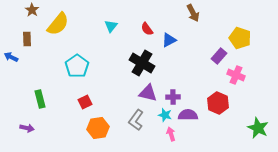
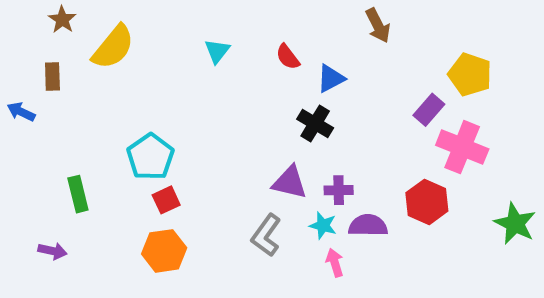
black cross: (142, 63) -> (315, 124), moved, size x0.7
cyan pentagon: (77, 66) -> (150, 157), moved
pink cross: (236, 75) -> (462, 147), size x1.4
orange hexagon: (98, 128) -> (164, 251), moved
green star: (258, 128) -> (515, 223), moved

